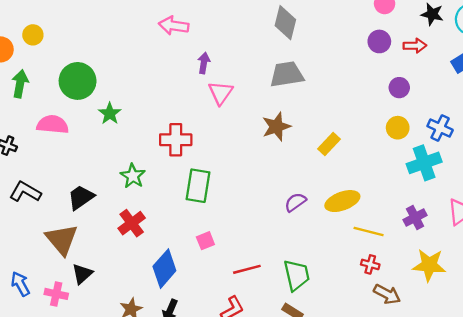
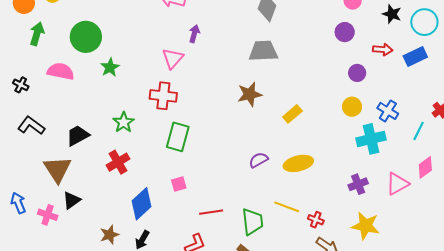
red arrow: (415, 46) -> (383, 49), moved
pink triangle: (221, 93) -> (173, 58), moved
yellow line: (369, 232) -> (287, 207), moved

